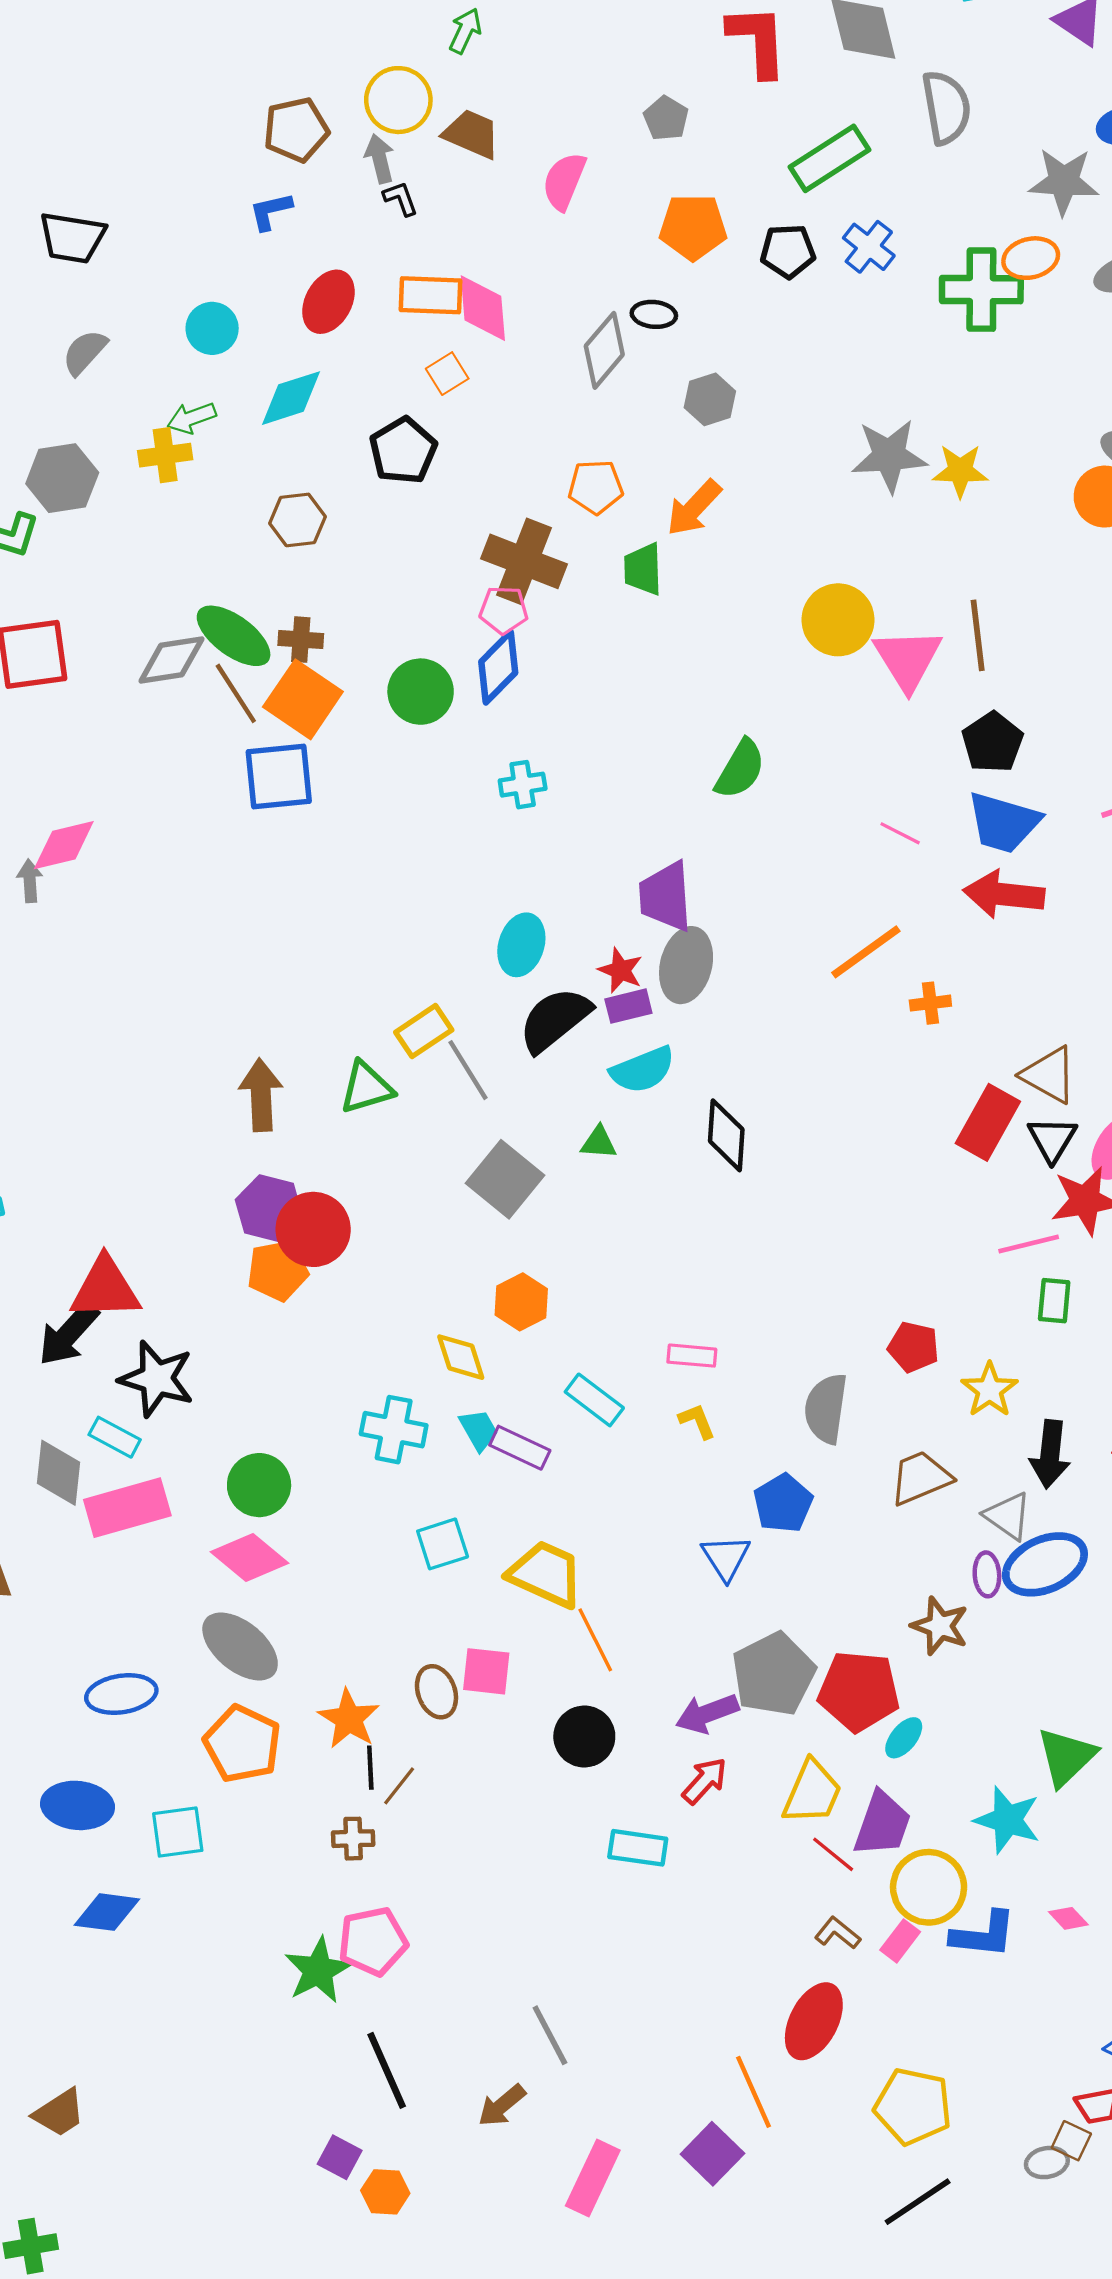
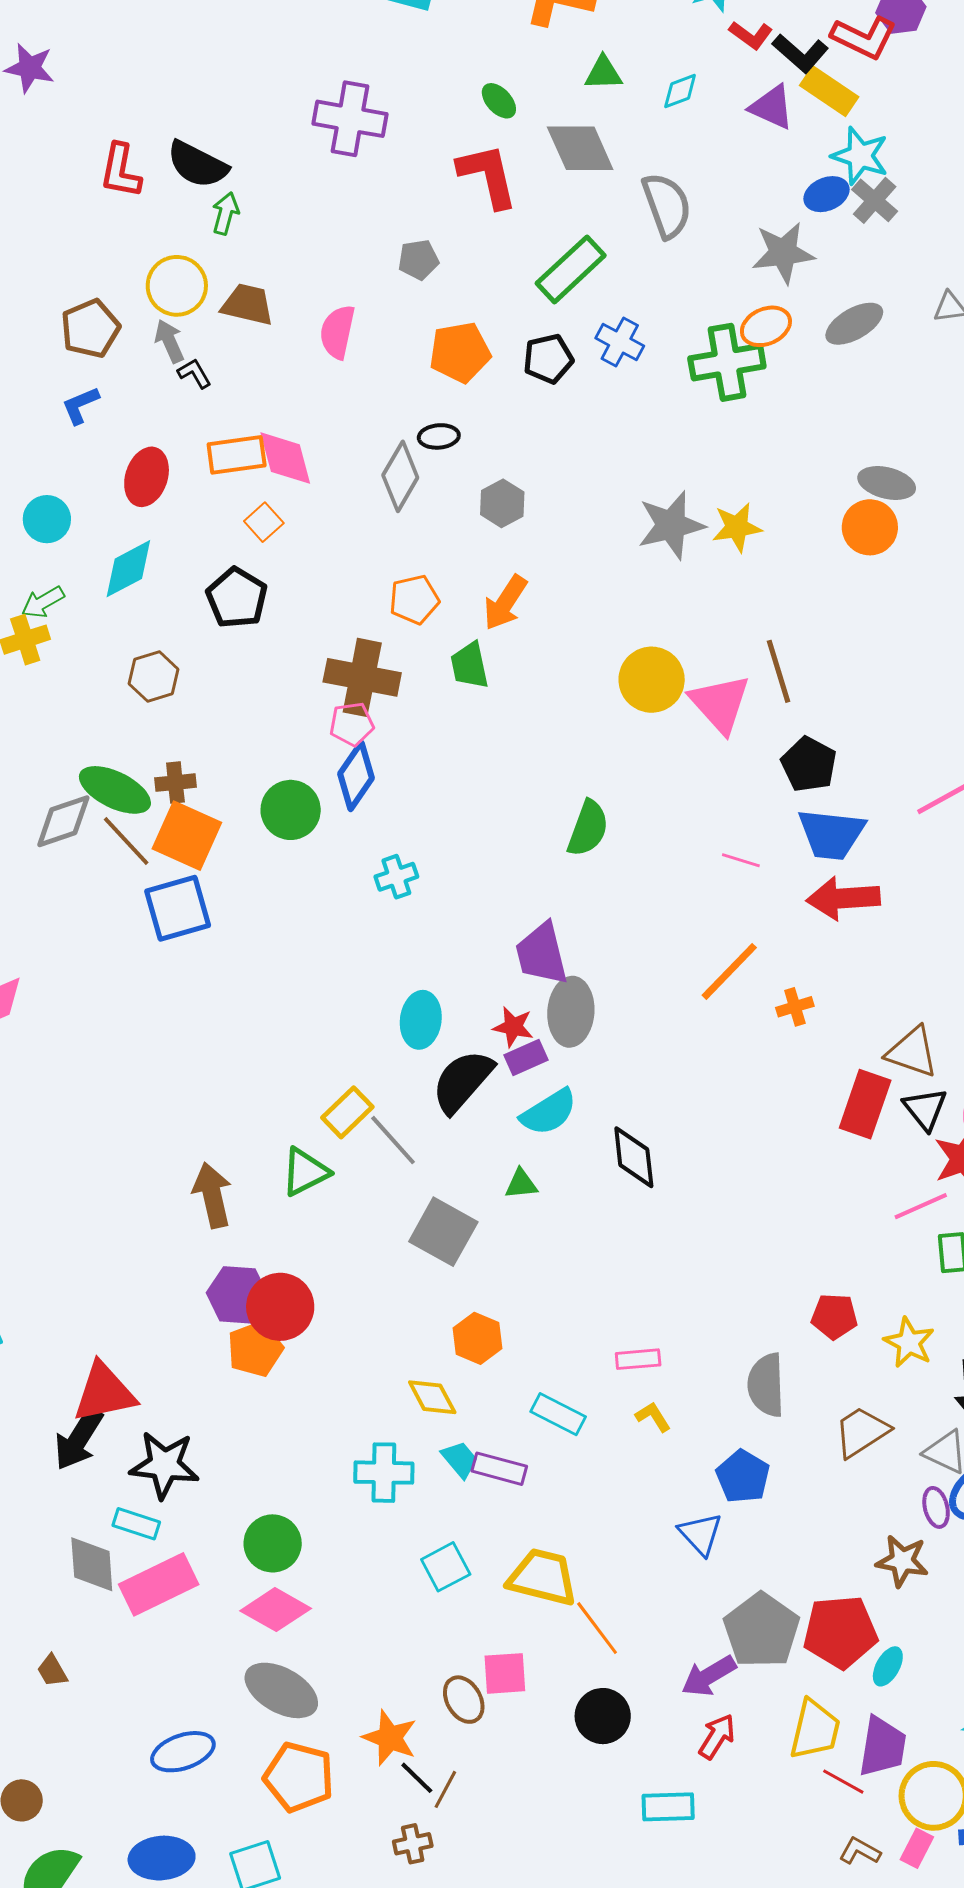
gray pentagon: (666, 118) -> (418, 260), turned -30
black line: (370, 1768) -> (417, 1778), turned -33

